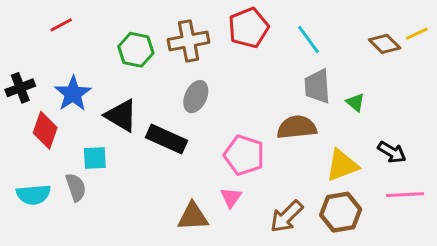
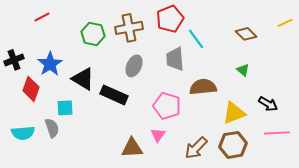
cyan line: (308, 40) -> (196, 39), moved
brown diamond: (385, 44) -> (246, 34), moved
gray trapezoid: (317, 86) -> (175, 59), moved

